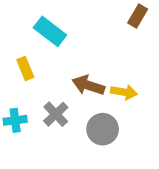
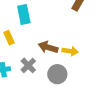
cyan rectangle: (50, 31) -> (24, 14), turned 42

